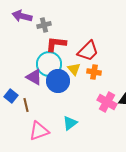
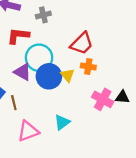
gray cross: (44, 25) -> (43, 15), moved
red L-shape: (56, 44) -> (18, 36), moved
yellow triangle: (74, 69) -> (68, 75), moved

